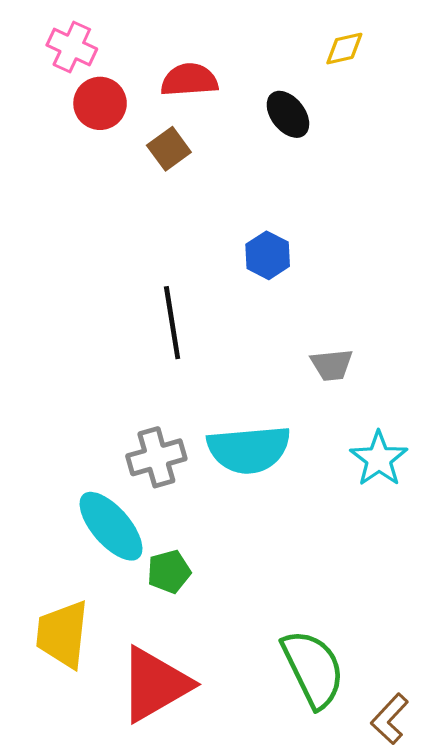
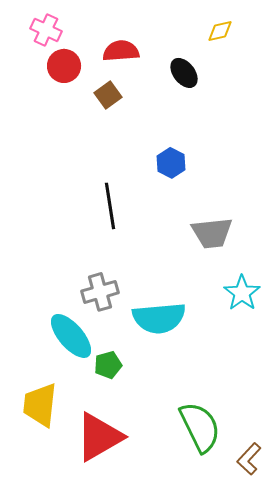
gray trapezoid: (332, 365) -> (212, 233), size x1.5
cyan semicircle: (249, 449) -> (159, 318), moved

